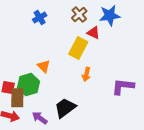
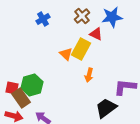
orange triangle: (44, 66) -> (66, 54), moved
brown rectangle: (17, 98) -> (21, 98), turned -36
black trapezoid: (65, 108) -> (106, 108), moved

